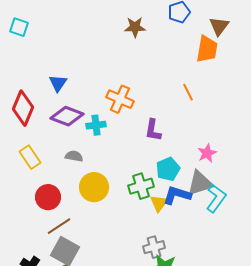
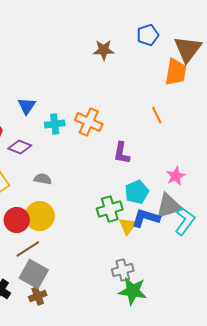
brown triangle: (219, 26) -> (188, 49), size x1.4
purple diamond: (67, 116) -> (20, 147), moved, size x0.7
cyan cross: (96, 125) -> (55, 124), moved
yellow circle: (94, 187) -> (40, 216), moved

